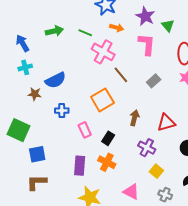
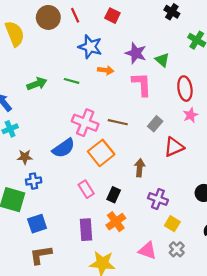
pink cross: (103, 52) -> (85, 123), moved
brown line: (121, 75) -> (118, 122), turned -30
blue semicircle: (55, 80) -> (64, 148), moved
blue cross: (62, 111) -> (34, 181), moved
red triangle: (166, 123) -> (174, 147), moved
orange cross: (107, 162) -> (116, 222), turned 36
gray cross: (165, 195) -> (177, 249), moved, turned 32

